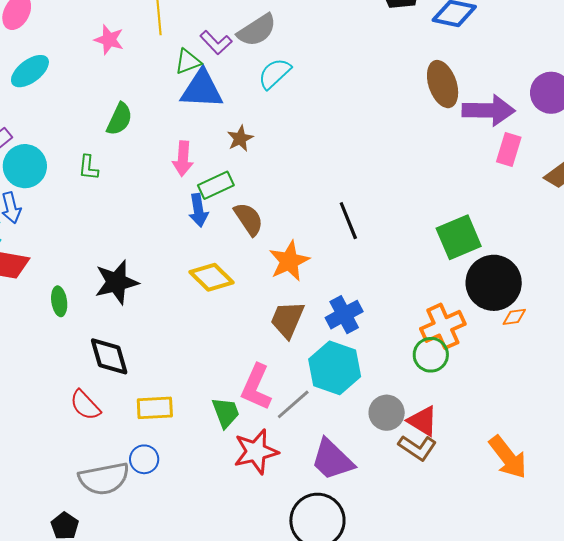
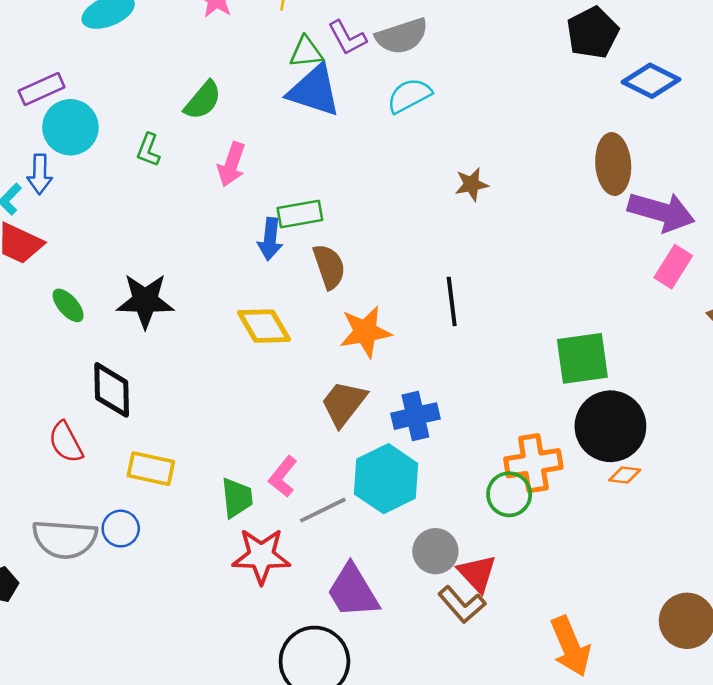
brown star: (240, 138) -> (472, 184), moved
pink arrow: (183, 159) -> (231, 164), moved
green ellipse: (59, 301) -> (68, 305), turned -48
pink L-shape: (256, 387) -> (283, 477), size x0.7

